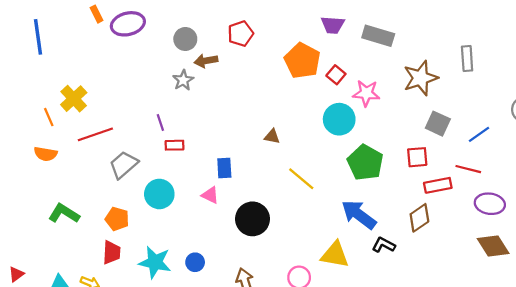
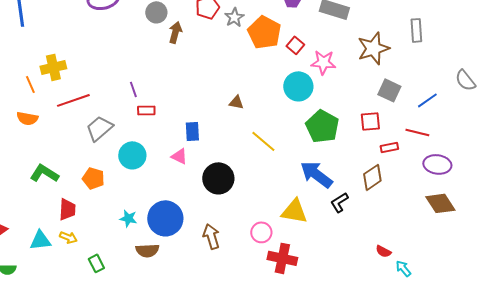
brown arrow: (206, 61) -> (175, 32), turned 115
gray star: (183, 80) -> (234, 17), moved
yellow cross: (74, 99) -> (53, 67), turned 30
red rectangle: (438, 185) -> (389, 147), size x0.7
black L-shape: (384, 245) -> (339, 202), turned -60
red trapezoid: (112, 252) -> (67, 209), moved
cyan star: (155, 262) -> (128, 218), size x0.6
blue circle: (195, 262) -> (165, 218), size x2.0

